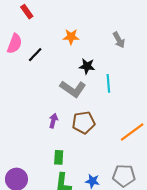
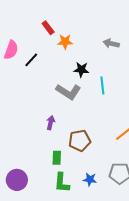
red rectangle: (27, 12) -> (48, 28), moved
gray arrow: (119, 40) -> (111, 43), turned 133
brown pentagon: (83, 122) -> (80, 141), moved

